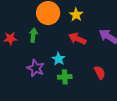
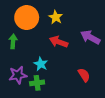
purple star: (36, 68) -> (18, 75), turned -30
green cross: (65, 77) -> (37, 83), moved

